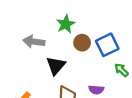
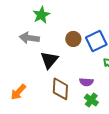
green star: (66, 24) -> (41, 15), moved

